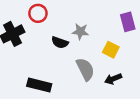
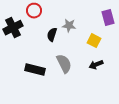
black semicircle: (60, 42) -> (52, 35), turned 88
gray semicircle: (85, 69) -> (64, 64), moved

